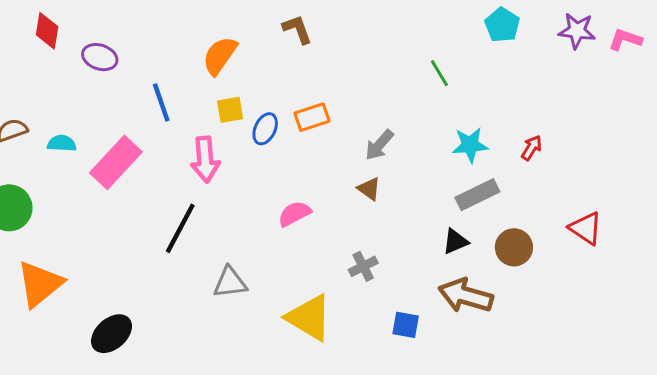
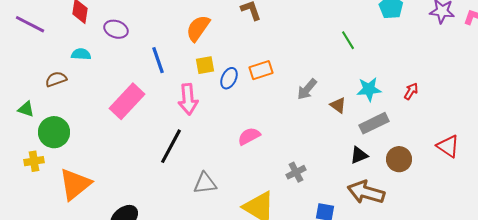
cyan semicircle: (62, 143) -> (81, 54), moved
brown triangle: (369, 189) -> (338, 105), moved

